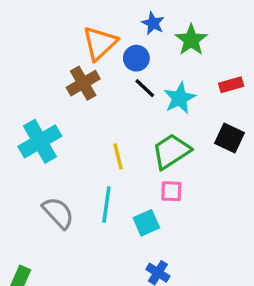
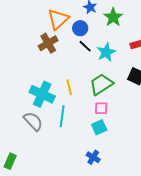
cyan cross: (40, 141) -> (42, 94), moved, turned -35
cyan square: (146, 223) -> (99, 127), moved

